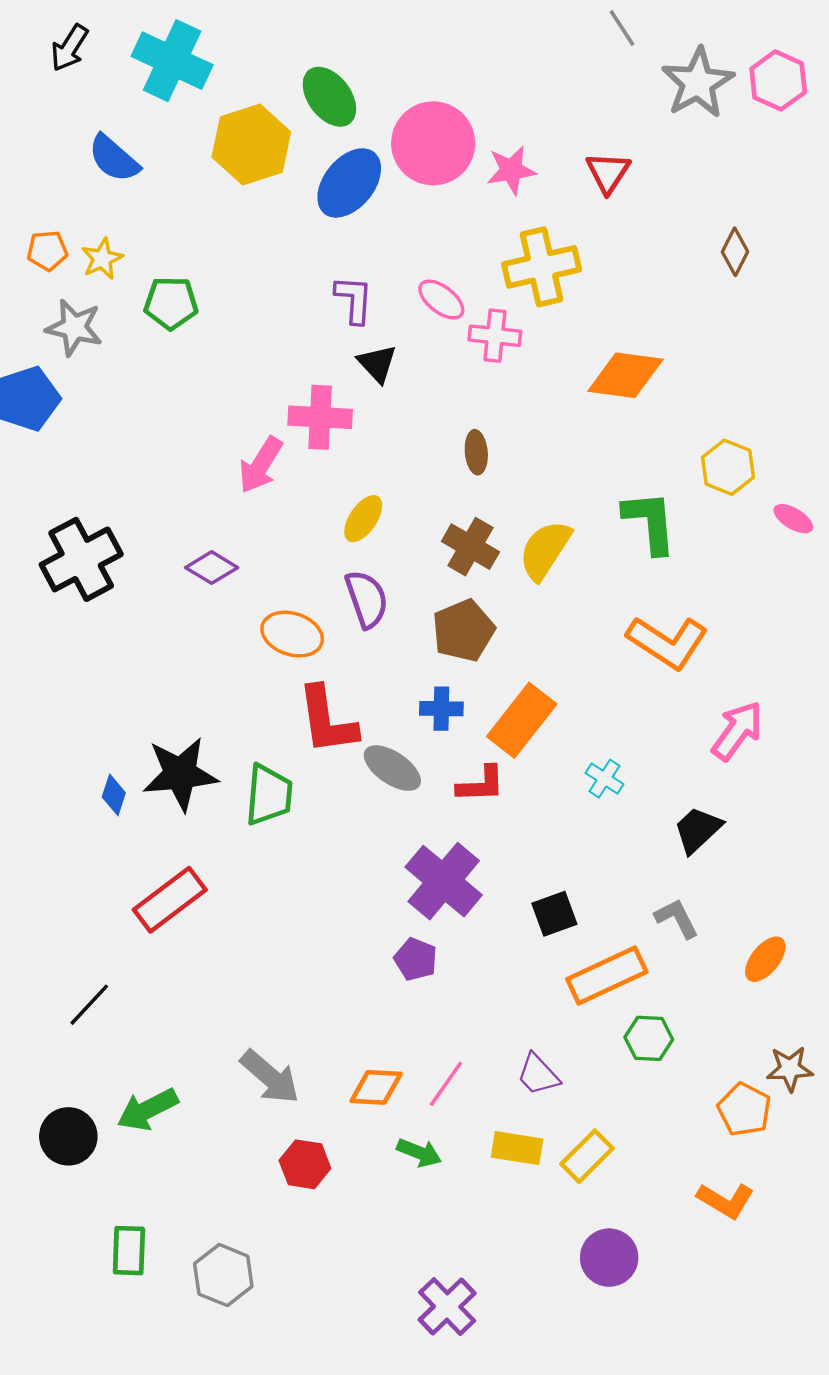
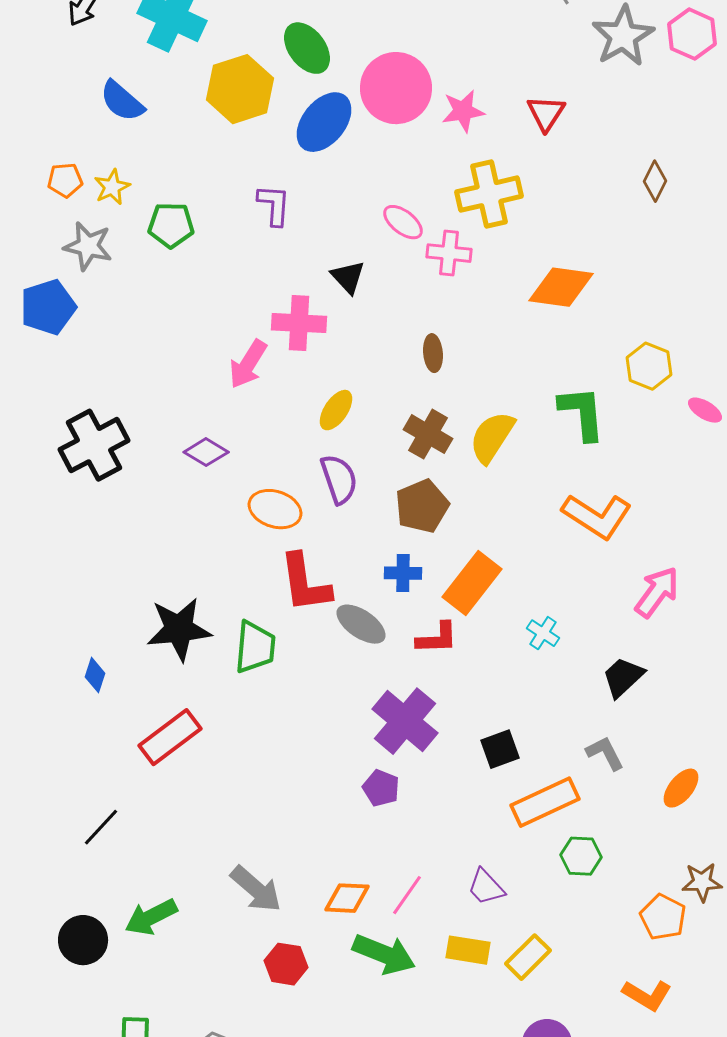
purple L-shape: (354, 300) -> (274, 205), moved
blue diamond: (114, 795) -> (95, 675), moved
green arrow: (419, 1153) -> (384, 954), size x1.6

